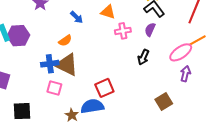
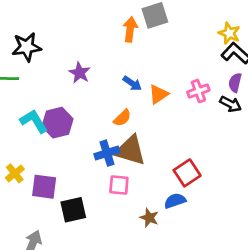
orange triangle: (108, 12) -> (159, 94), moved, turned -42
black arrow: (143, 57) -> (231, 104), moved, turned -77
blue semicircle: (92, 106) -> (175, 201), size x0.7
black square: (22, 111) -> (73, 210), moved

